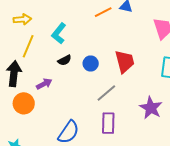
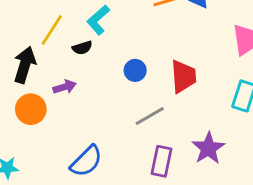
black semicircle: (65, 60) -> (82, 48), moved
purple rectangle: (108, 123) -> (162, 161), moved

